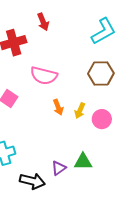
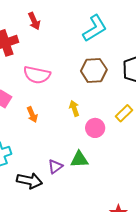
orange arrow: (58, 107) -> (32, 115), moved
yellow arrow: (80, 111) -> (74, 108), turned 140
pink circle: (102, 119) -> (95, 128), moved

